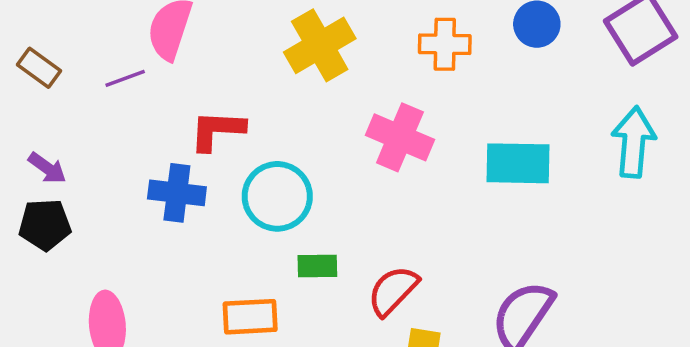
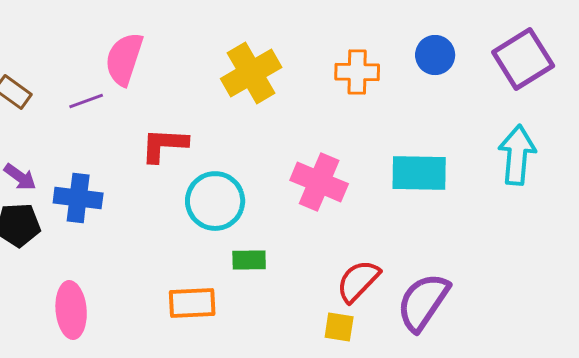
pink cross: (400, 137) -> (319, 182), moved
blue cross: (177, 193) -> (78, 198), moved
red semicircle: (393, 291) -> (358, 281), moved

